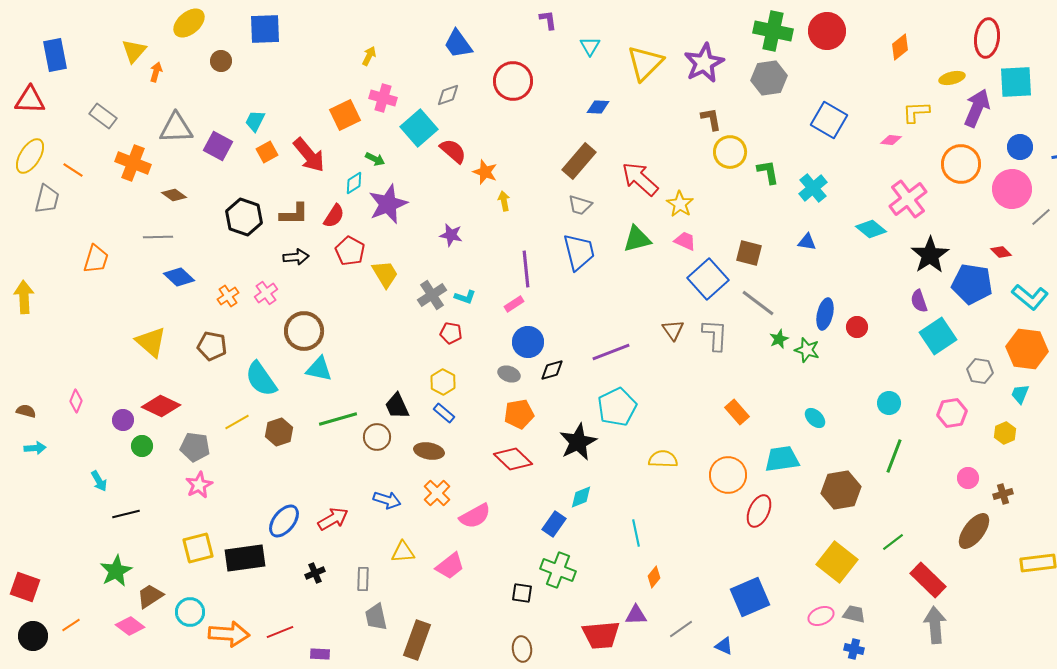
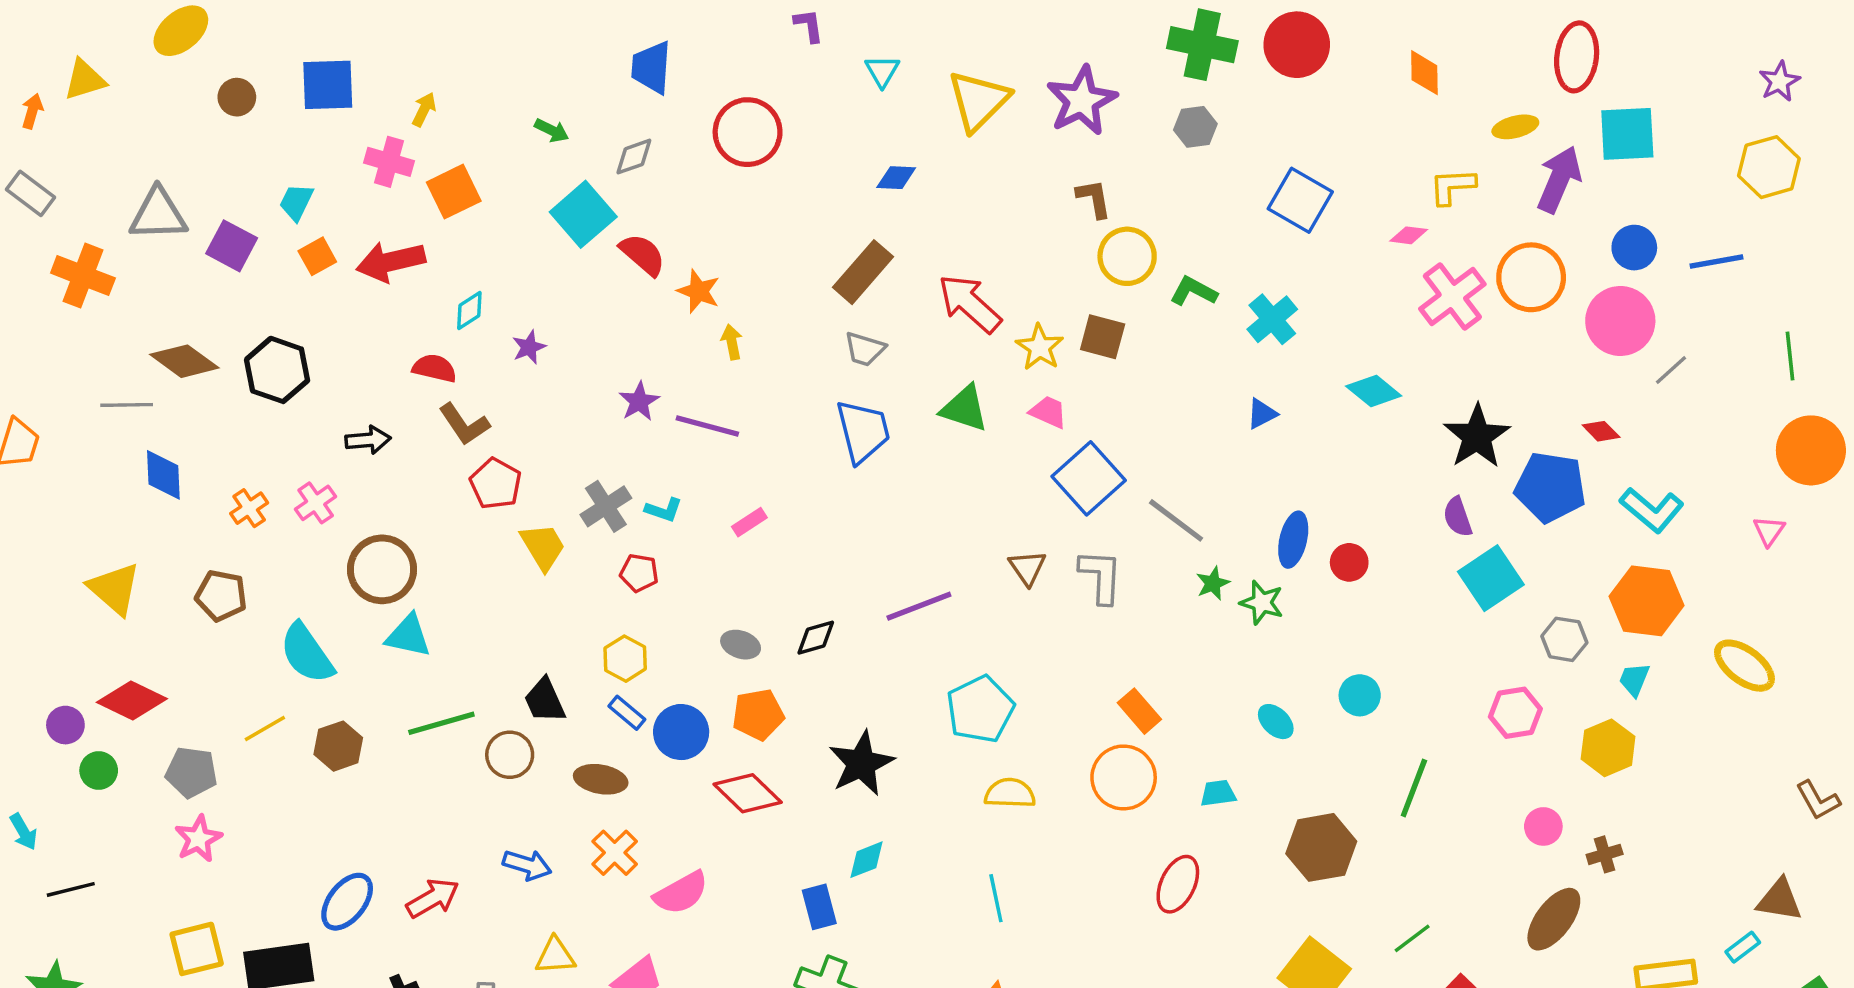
blue square: (265, 29) -> (328, 85), moved
blue trapezoid: (458, 44) -> (651, 67), turned 40
orange diamond: (900, 47) -> (1424, 73), turned -52
yellow triangle: (134, 51) -> (85, 80), turned 32
yellow arrow: (369, 56) -> (424, 109), moved
orange arrow: (156, 72) -> (32, 111), moved
gray hexagon: (769, 78) -> (1195, 127), size x0.7
pink cross: (383, 98) -> (389, 162), moved
red arrow: (309, 155) -> (391, 262), turned 117
green arrow: (375, 159) -> (552, 130), moved
green L-shape: (768, 172) -> (1194, 291), turned -52
brown diamond: (174, 195) -> (184, 361), moved, size x1.5
pink cross: (908, 199) -> (1452, 297), moved
purple star: (388, 204) -> (529, 347), size x0.5
brown L-shape: (294, 214) -> (464, 424), moved, turned 56
red semicircle: (334, 216) -> (434, 368), turned -110
purple star: (451, 235) -> (639, 401), turned 30
green triangle: (637, 239) -> (964, 408), turned 32
blue triangle: (807, 242) -> (1262, 414), turned -36
red pentagon: (350, 251) -> (496, 484), moved
brown square: (749, 253) -> (1103, 337), moved
purple line: (526, 269) -> (707, 426), moved, turned -69
yellow trapezoid: (385, 274) -> (543, 547), moved
blue diamond: (179, 277) -> (163, 475), turned 44
blue circle: (528, 342) -> (681, 732), moved
cyan circle: (889, 403) -> (1360, 695), moved
cyan pentagon: (617, 407) -> (980, 709), moved
yellow hexagon: (1005, 433) -> (1608, 748), size x1.4
cyan trapezoid: (782, 459) -> (1218, 793), size x0.6
orange circle: (728, 475) -> (1124, 777), moved
blue rectangle: (554, 524) -> (819, 907), turned -50
cyan line: (636, 533) -> (996, 898), moved

